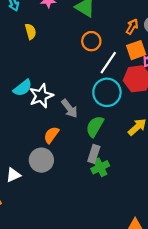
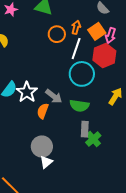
orange arrow: (132, 27) -> (76, 27), moved
green semicircle: (95, 126) -> (79, 106), turned -96
orange semicircle: (51, 135) -> (43, 111), moved
white triangle: (13, 175) -> (46, 162), moved

